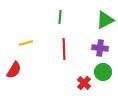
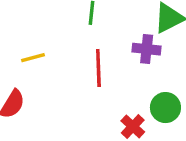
purple cross: (100, 48) -> (147, 49), moved

